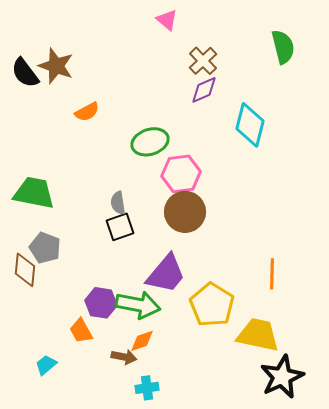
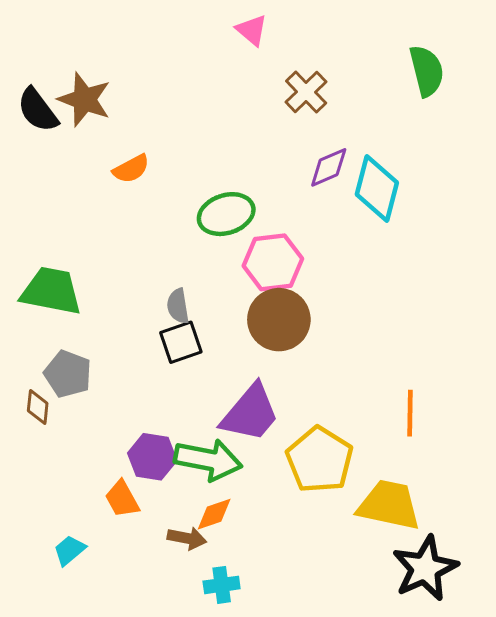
purple diamond: (204, 90) -> (329, 167), moved
brown diamond: (25, 270) -> (38, 407), size x0.7

